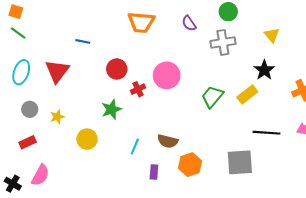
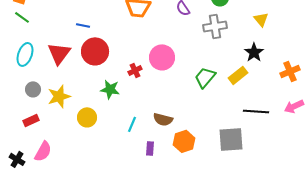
red circle: (117, 69) -> (95, 51), moved, size x1.4
green star: (111, 109) -> (110, 89), turned 30
yellow star: (57, 117) -> (59, 96), size x1.6

